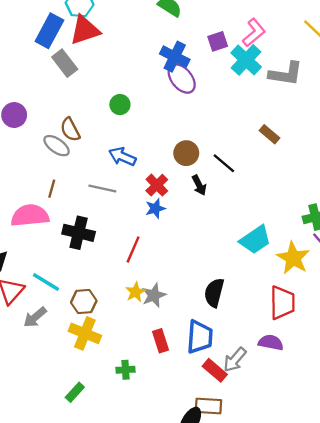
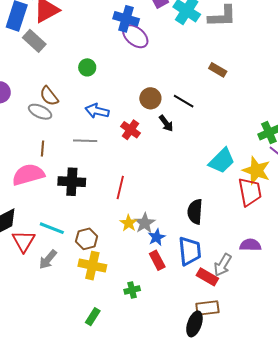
blue star: (155, 208) -> (157, 237), moved
red trapezoid: (282, 303) -> (250, 192), moved

